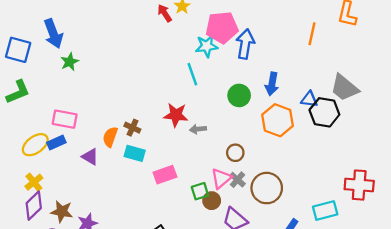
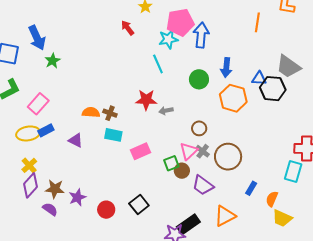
red arrow: (165, 13) -> (128, 28), moved
pink rectangle: (65, 119) -> (38, 104), moved, turned -55
orange semicircle: (110, 137) -> (91, 112), moved, turned 78
yellow ellipse: (35, 145) -> (28, 133), turned 30
cyan rectangle: (325, 211) -> (293, 171), moved, turned -55

